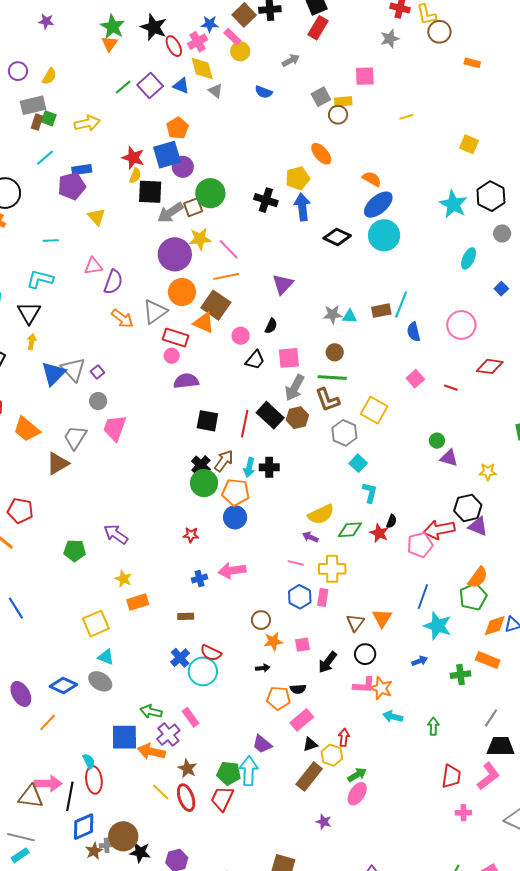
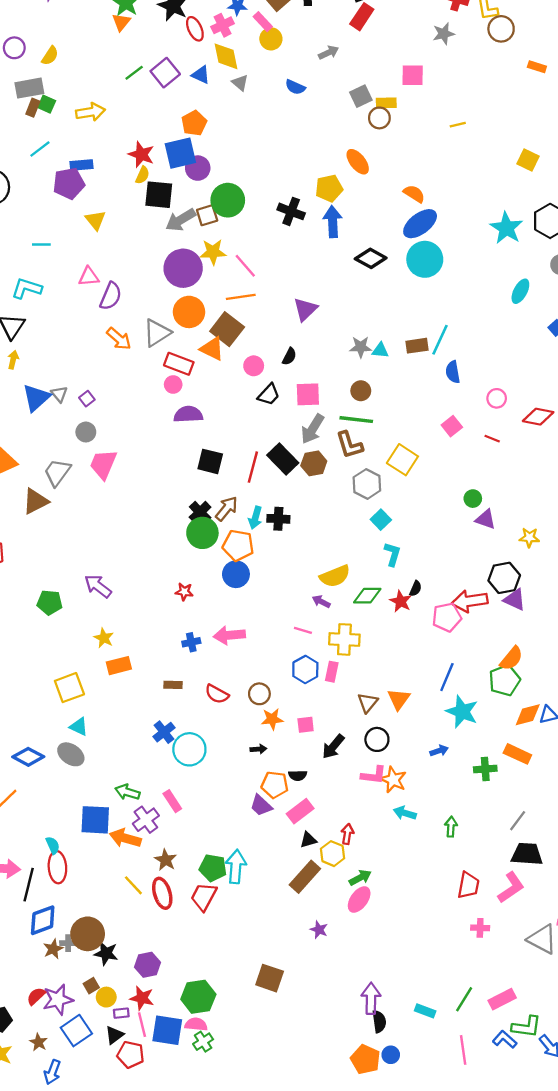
pink circle: (461, 325) -> (497, 398), moved, size x0.6
gray triangle: (73, 369) -> (59, 394), size x0.6
red semicircle: (211, 653) -> (217, 694), moved
purple trapezoid: (262, 744) -> (261, 805), moved

